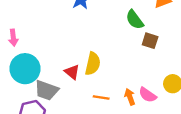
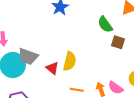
gray trapezoid: (47, 90) -> (28, 56), moved

